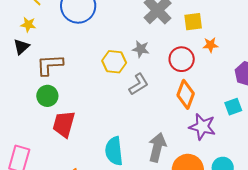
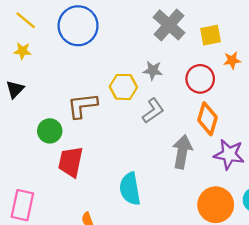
black triangle: (21, 47) -> (15, 89), moved
brown L-shape: (50, 65) -> (82, 106), moved
gray arrow: (157, 147) -> (182, 152), moved

